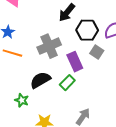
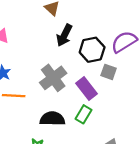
black semicircle: (40, 80) -> (52, 119), turned 45

